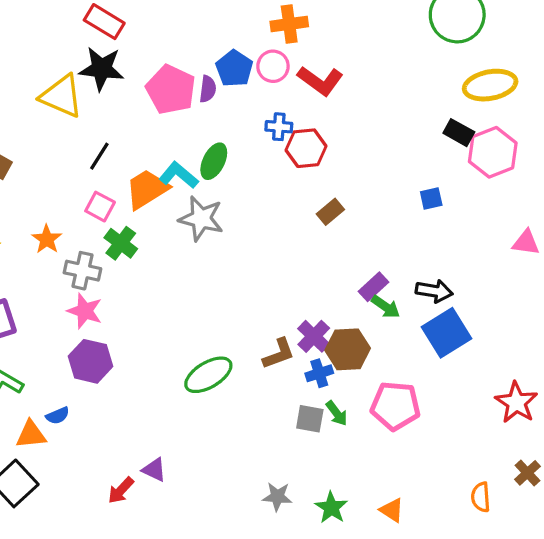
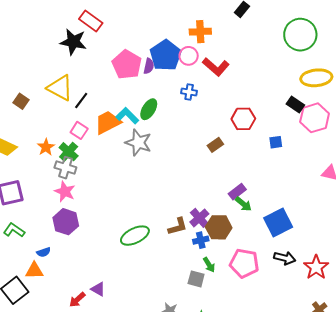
blue pentagon: (234, 68) -> (166, 55), size x1.4
black star: (102, 69) -> (73, 42), moved
yellow triangle: (62, 96) -> (60, 88), moved
red hexagon: (306, 148) -> (243, 119), moved
green cross: (121, 243) -> (69, 152), moved
black arrow: (434, 291) -> (285, 258), moved
gray square: (310, 419) -> (196, 279), moved
orange triangle: (31, 434) -> (34, 271), moved

